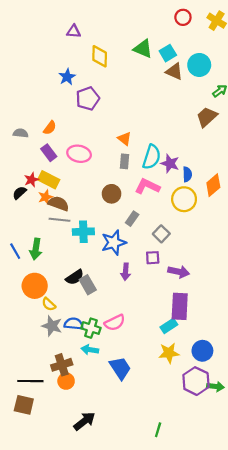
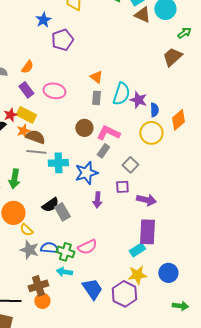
pink L-shape: (147, 186) -> (108, 133), moved
purple hexagon: (196, 381) -> (124, 294), moved

